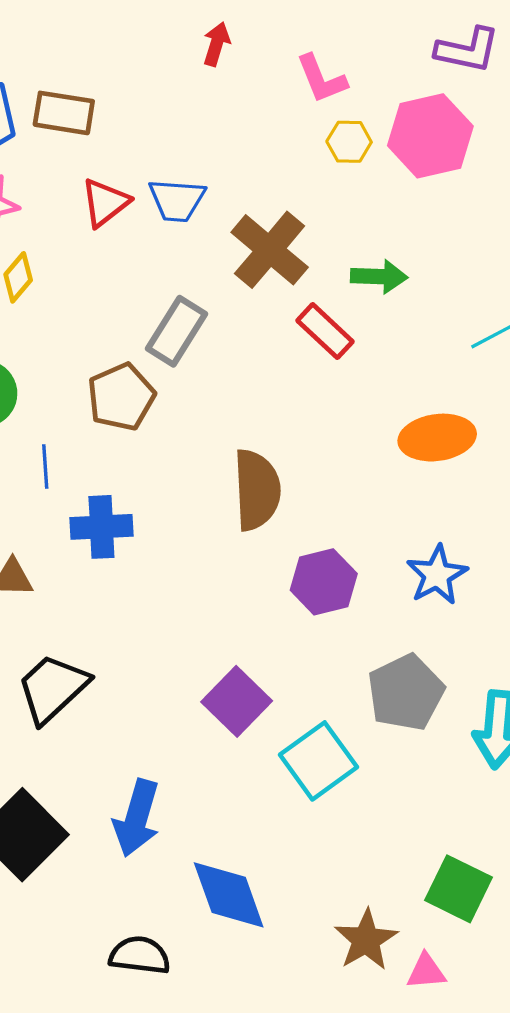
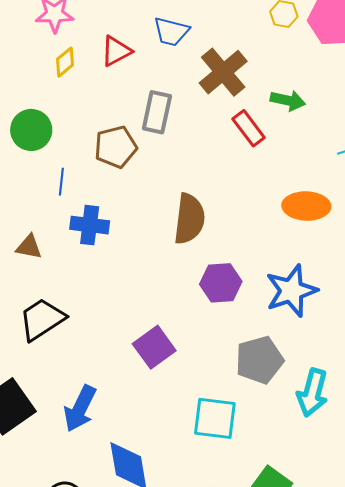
red triangle: (105, 203) -> (116, 51), moved
gray rectangle: (176, 331) -> (157, 112), turned -30
blue star: (437, 575) -> (291, 291), size x1.4
cyan square: (318, 761) -> (215, 418), moved, turned 33

